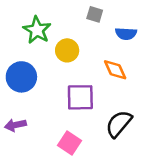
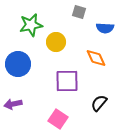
green star: (37, 30) -> (31, 25), turned 30
black semicircle: (119, 124) -> (99, 103), size x0.7

